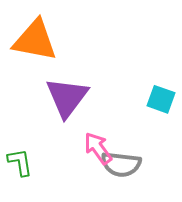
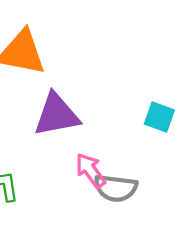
purple triangle: (67, 97) -> (57, 115), turned 42

